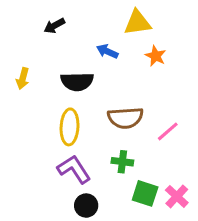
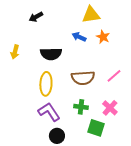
blue arrow: (107, 51) -> (79, 37), moved
pink line: (168, 131) -> (114, 76), moved
pink cross: (177, 196) -> (110, 108), moved

